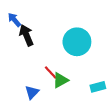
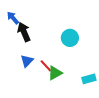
cyan circle: (77, 42) -> (70, 38), size x0.7
blue triangle: (32, 92) -> (27, 61), moved

